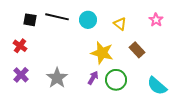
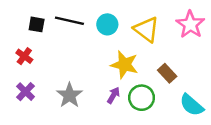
pink star: (156, 20) -> (190, 24), size x1.6
yellow triangle: (120, 24) -> (146, 29), size x1.6
brown rectangle: (137, 50) -> (167, 73), moved

